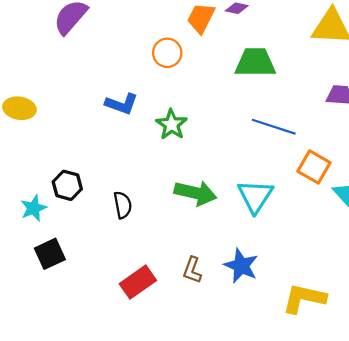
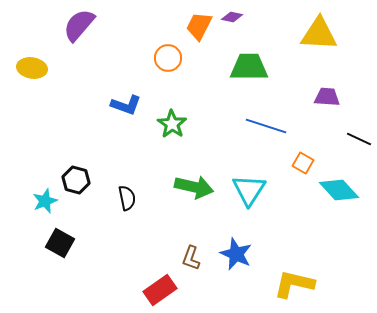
yellow ellipse: (19, 108) -> (32, 68), moved
orange square: (314, 167) -> (303, 163), size x0.7
black square: (50, 254) -> (60, 243), turned -36
red rectangle: (138, 282) -> (160, 290), moved

